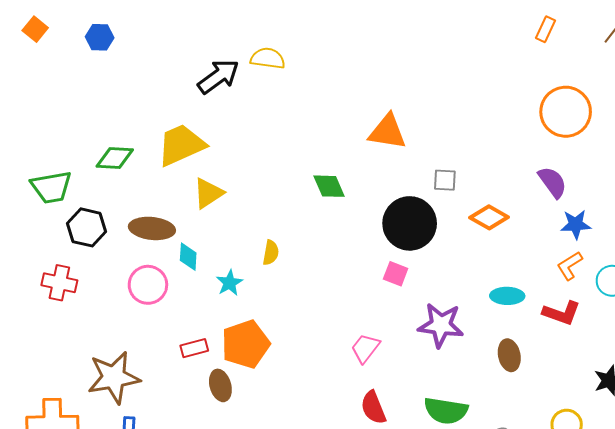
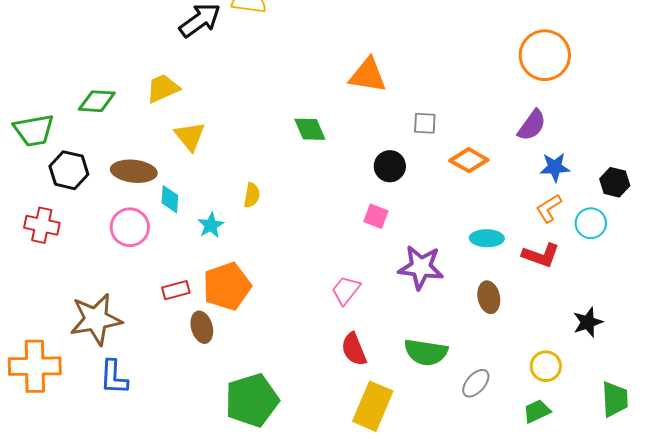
yellow trapezoid: (181, 145) -> (163, 88), size x0.7
purple semicircle: (553, 182) -> (532, 125), turned 72
yellow triangle: (208, 193) -> (190, 136), turned -36
black circle: (410, 223) -> (390, 166), size x0.6

